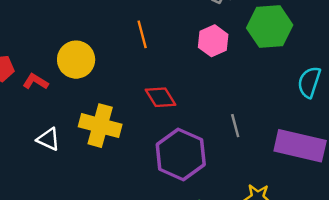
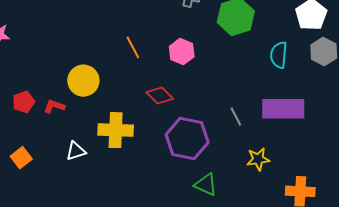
pink hexagon: (213, 41) -> (182, 52), moved
gray line: (235, 126) -> (236, 117), moved
white triangle: (48, 139) -> (76, 151), turned -30

